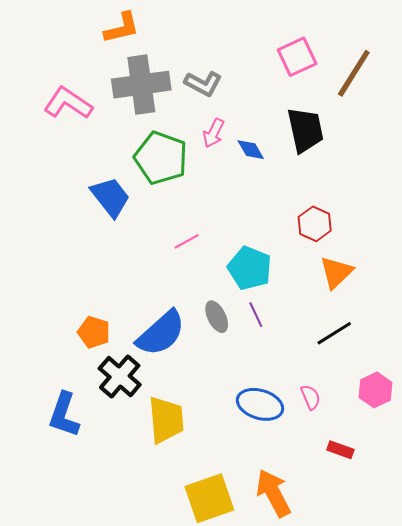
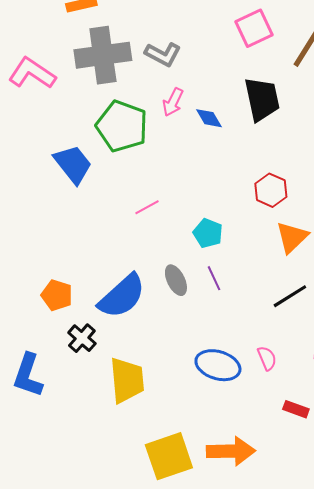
cyan pentagon: (250, 268) -> (208, 233), size x0.7
black cross: (120, 377) -> (82, 338), size x0.7
orange arrow: (273, 493) -> (231, 451), turned 117

